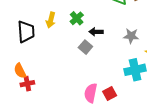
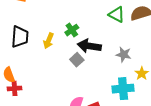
yellow arrow: (51, 20) -> (49, 41), moved
black arrow: (96, 32) -> (89, 46), size x1.6

